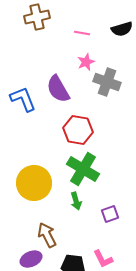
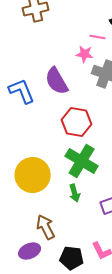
pink line: (82, 33) -> (98, 37), moved
pink star: (86, 62) -> (85, 54), turned 30

